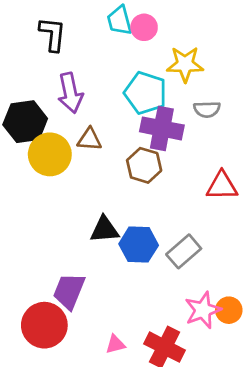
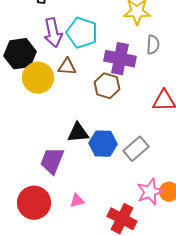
cyan pentagon: (145, 93) -> (82, 33), moved
gray semicircle: (207, 109) -> (153, 45), turned -84
purple trapezoid: (69, 291) -> (52, 161), moved
pink triangle: (115, 344) -> (77, 201), moved

